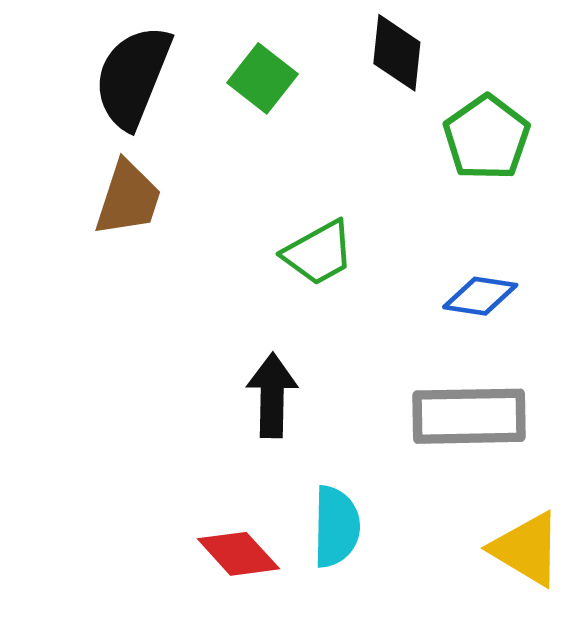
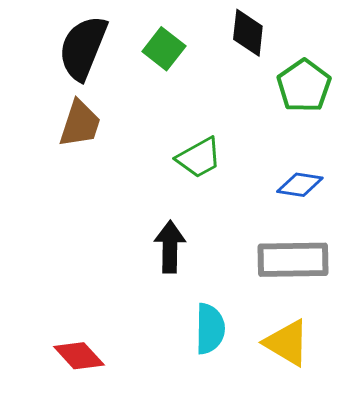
yellow triangle: (527, 549) -> (287, 343), moved
red diamond: (238, 554) -> (79, 356), moved

